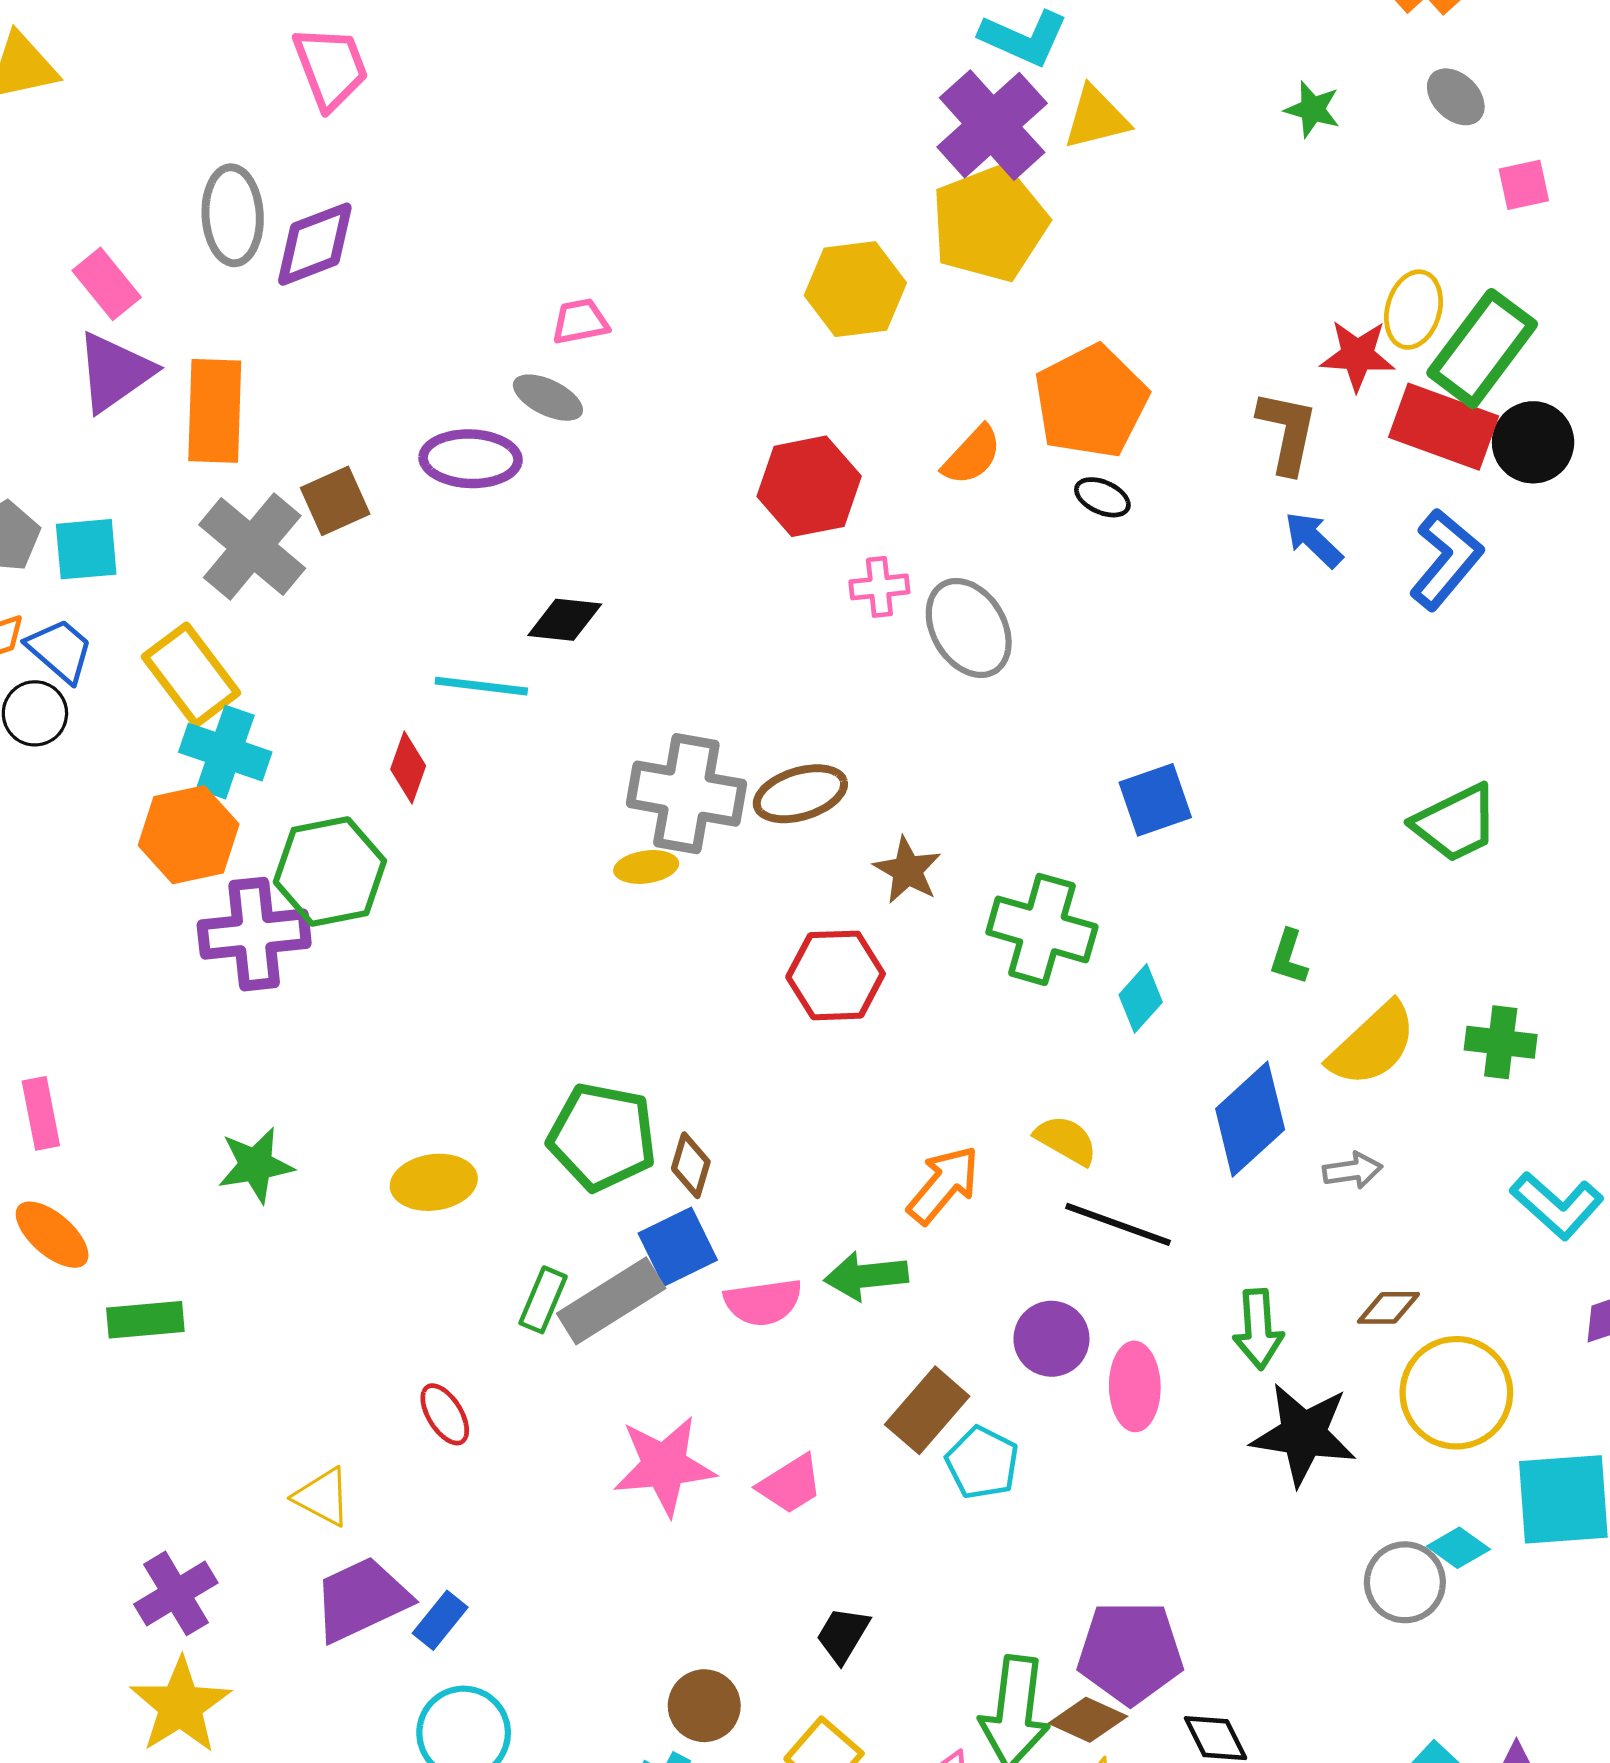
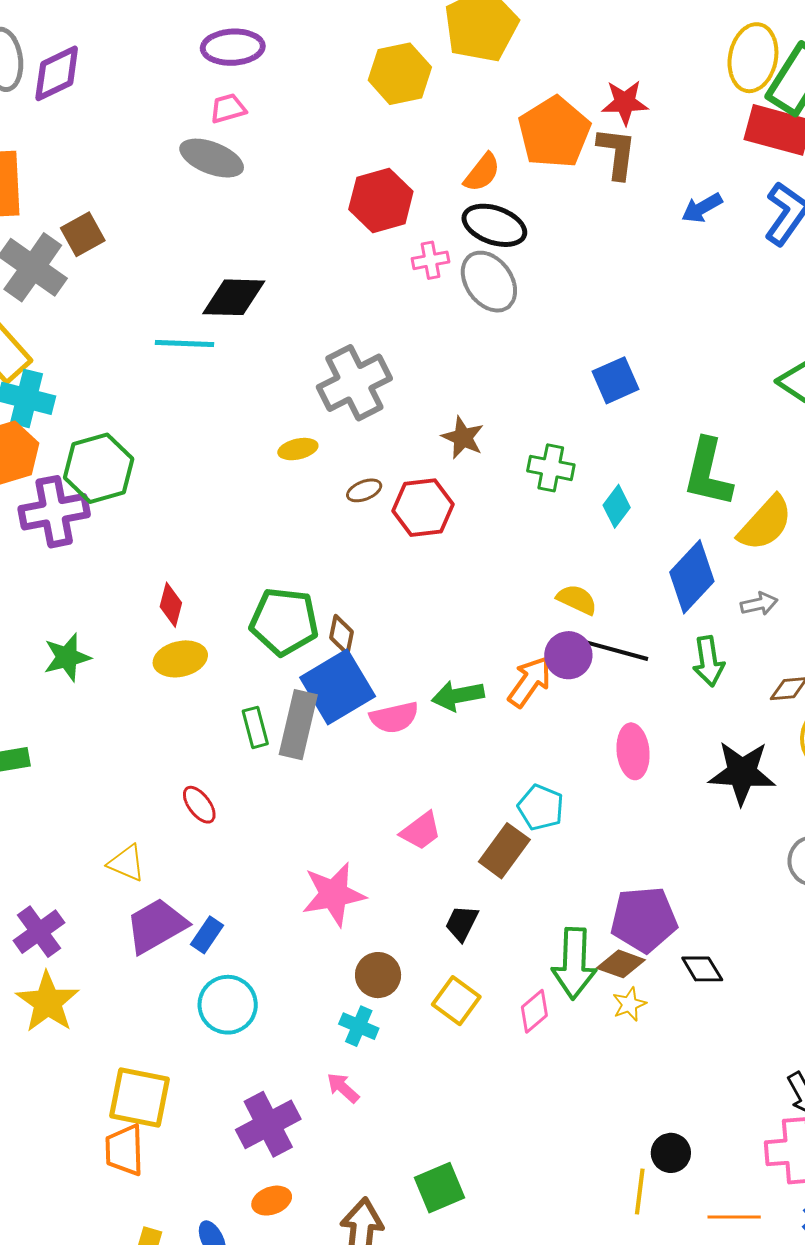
yellow ellipse: (1413, 310) -> (753, 58), size x1.4
red star: (1357, 355) -> (625, 102), moved
gray ellipse: (548, 398) -> (212, 158), size x1.4
brown L-shape: (1287, 432) -> (617, 153), moved
purple ellipse: (471, 459) -> (233, 47), moved
black ellipse: (1102, 497) -> (494, 225), moved, size x1.8
blue arrow: (1314, 540) -> (702, 208), turned -69
black diamond: (565, 620) -> (234, 297), size x1.4
red diamond: (408, 768) -> (171, 605), moved
gray cross: (686, 794) -> (354, 383), moved, turned -32
brown ellipse: (800, 794) -> (364, 490), moved, size x0.6
green cross: (1042, 929) -> (551, 468), size x0.7
green L-shape: (1289, 957) -> (708, 473), size x2.0
orange arrow: (943, 1185) -> (530, 682), moved
blue square: (678, 1247) -> (338, 687), size x1.5
green rectangle: (543, 1300) -> (255, 727), turned -33
gray rectangle: (611, 1301) -> (298, 725), turned -40
green arrow: (1258, 1329) -> (708, 661), moved
purple circle: (1051, 1339) -> (568, 655), moved
brown rectangle: (927, 1410) -> (504, 851), moved
pink star: (664, 1466) -> (334, 894), moved

